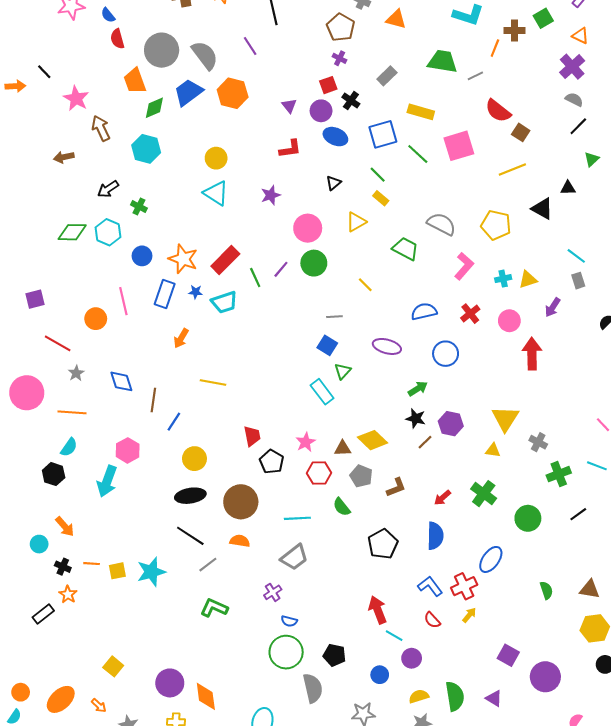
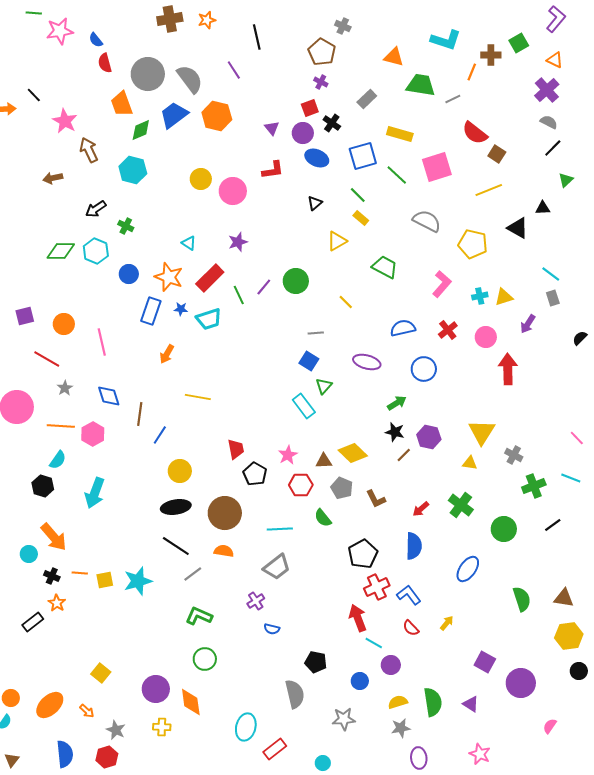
orange triangle: (396, 19) -> (394, 57), moved
cyan triangle: (216, 193) -> (189, 243), moved, size x0.6
purple star: (271, 195) -> (238, 242), moved
gray semicircle: (441, 224) -> (427, 221), moved
pink circle: (308, 228) -> (233, 191), moved
pink line: (123, 301) -> (102, 342), moved
orange circle: (96, 319) -> (64, 324), moved
pink hexagon: (128, 450) -> (93, 434), moved
brown L-shape: (396, 487) -> (376, 499), turned 85
orange arrow: (65, 527) -> (54, 537), size x1.4
red cross: (464, 586) -> (377, 587), moved
green semicircle: (546, 590) -> (522, 599), size x1.4
green circle: (286, 652) -> (205, 659), moved, size x0.7

